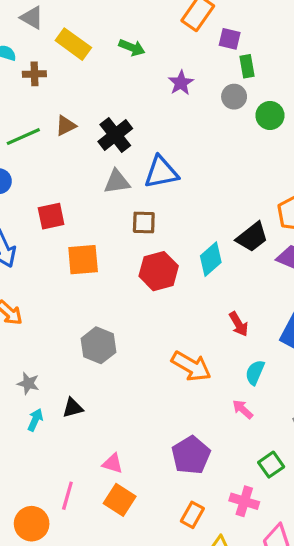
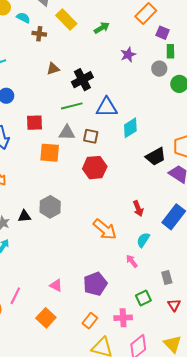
green arrow: (132, 48) -> (102, 28), turned -63
green line: (23, 137) -> (72, 106), moved
gray triangle: (117, 182) -> (67, 133), moved
cyan diamond: (211, 259) -> (130, 128), moved
black triangle: (73, 408) -> (24, 216), moved
pink triangle: (113, 463) -> (56, 285), moved
orange square: (120, 500) -> (46, 318), moved
pink cross: (244, 501) -> (123, 318), turned -30

